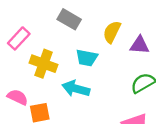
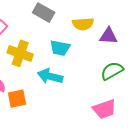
yellow semicircle: (112, 32) -> (83, 24), turned -120

